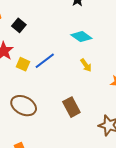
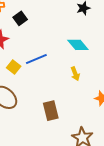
yellow square: (23, 64) -> (14, 67), moved

